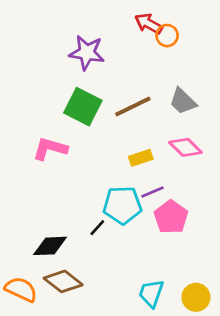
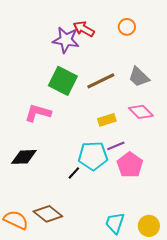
red arrow: (149, 24) -> (84, 29), moved
black diamond: (50, 246) -> (24, 157), moved

